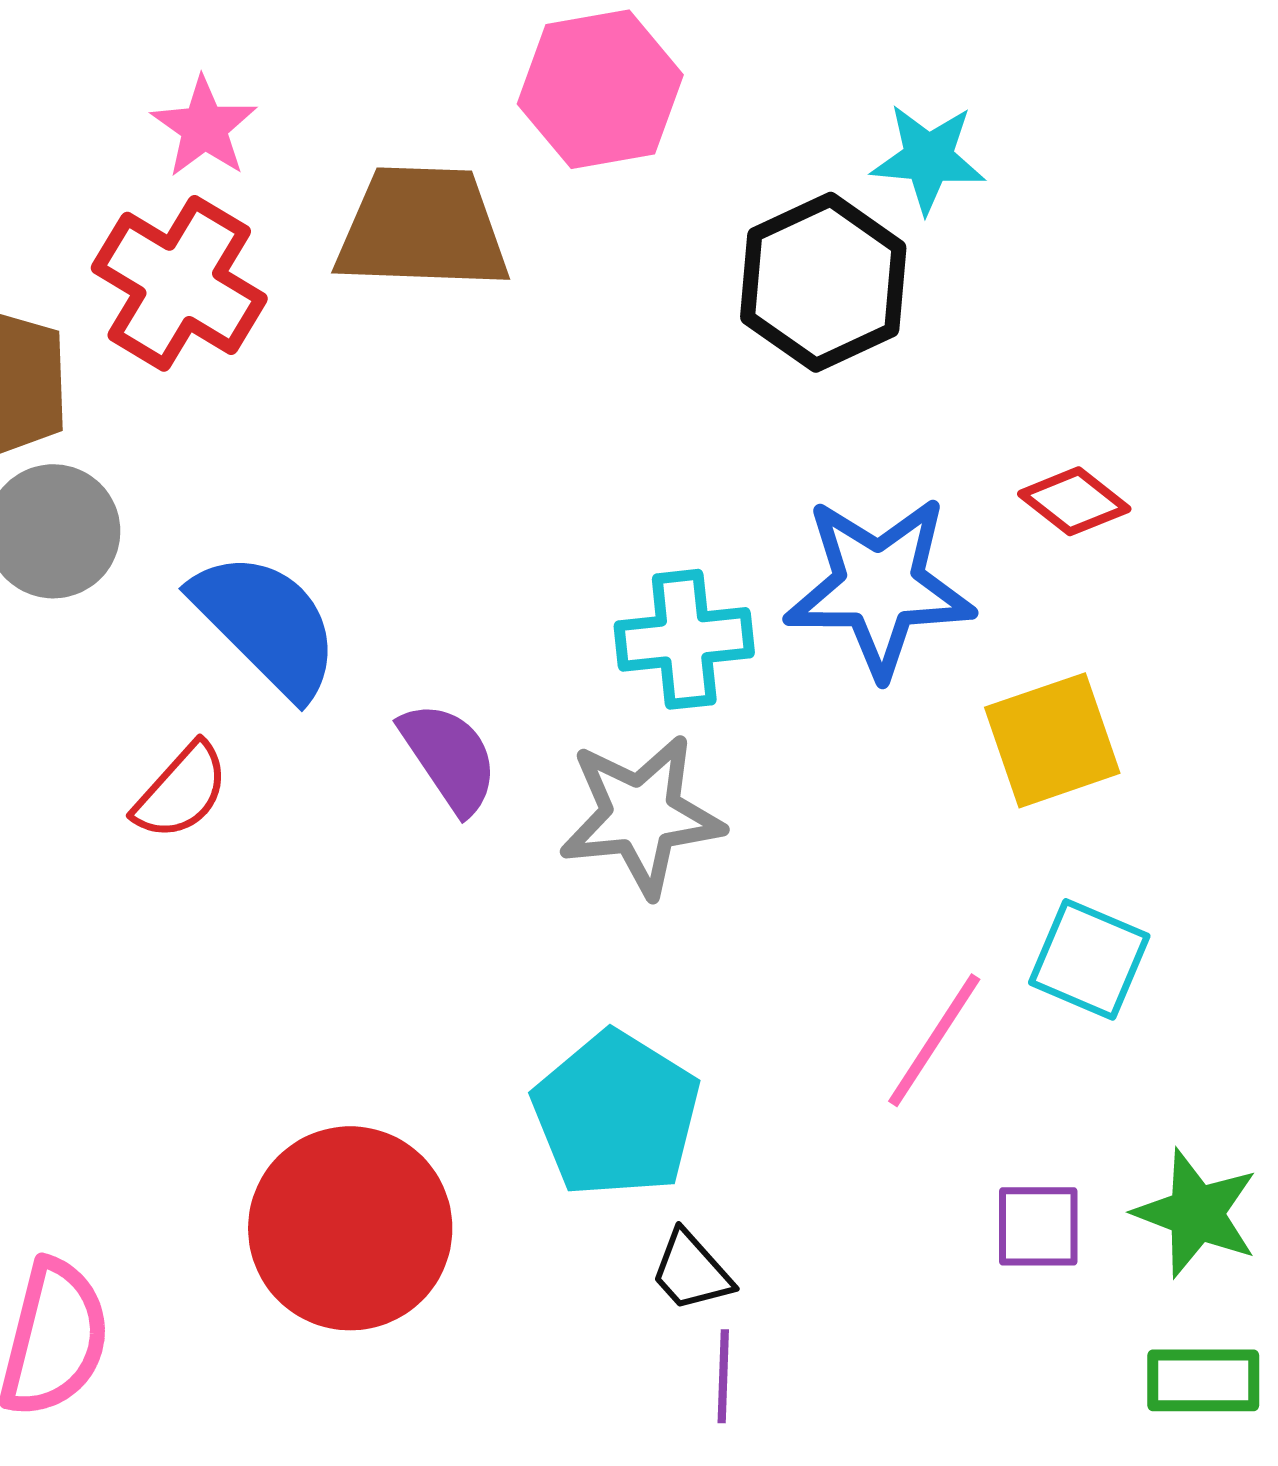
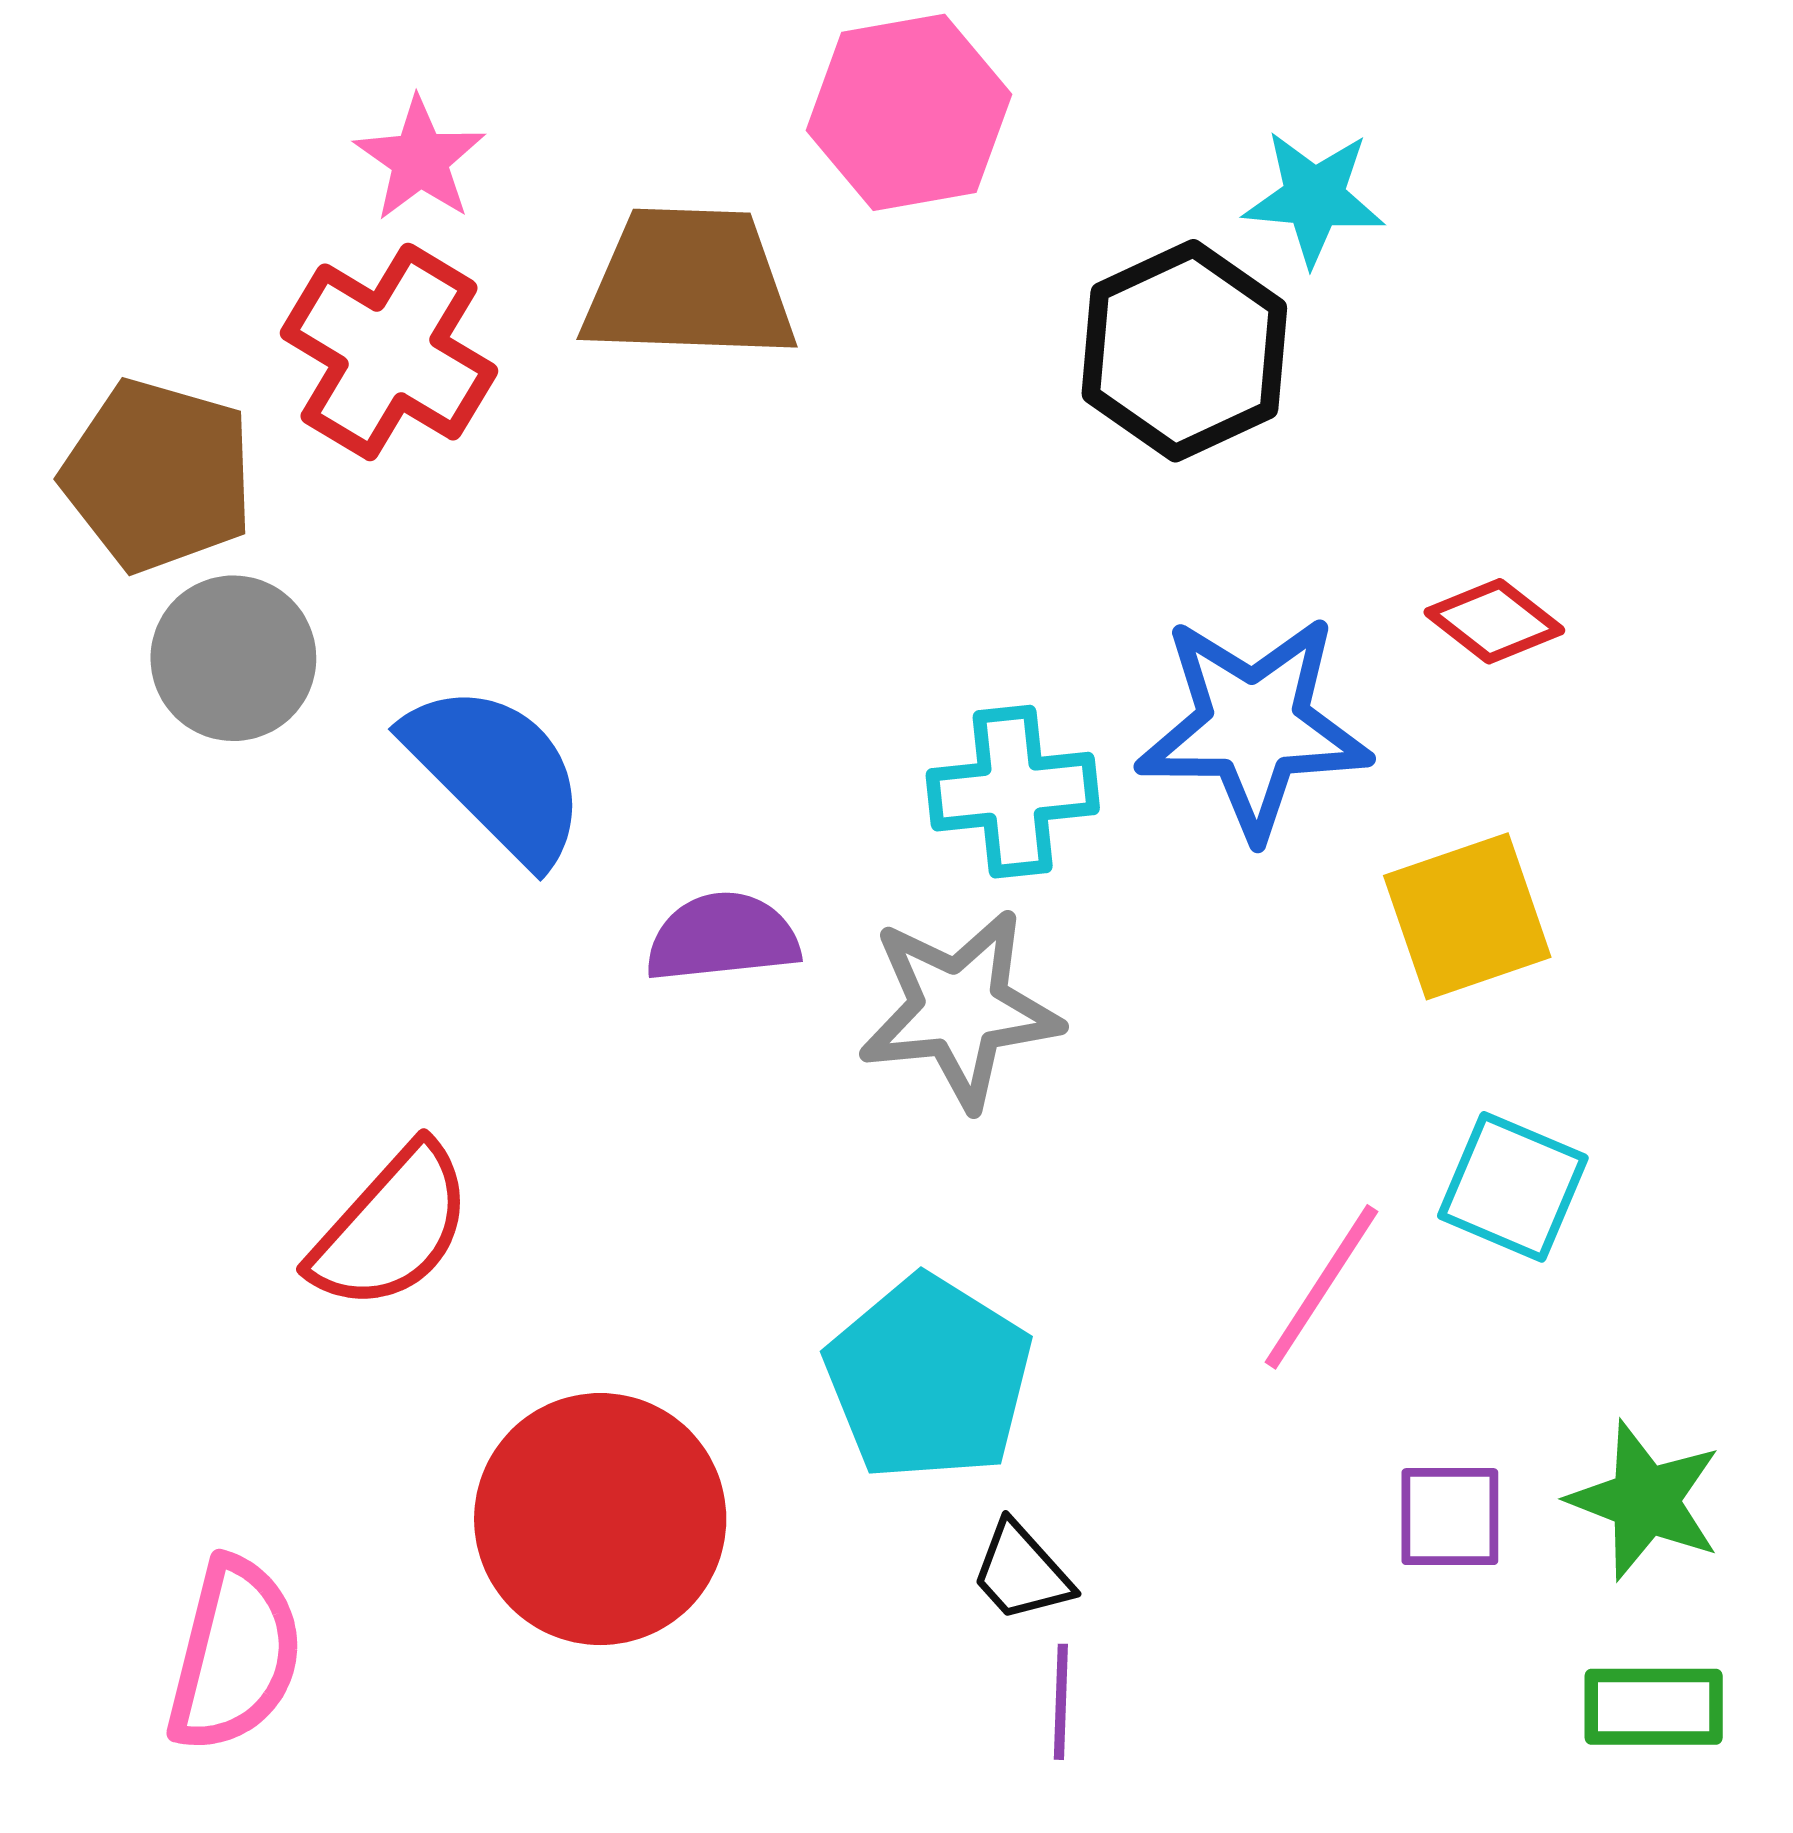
purple semicircle: (449, 757) -> (722, 937), turned -62
red semicircle: (181, 791) -> (391, 1228), moved, size x1.4

